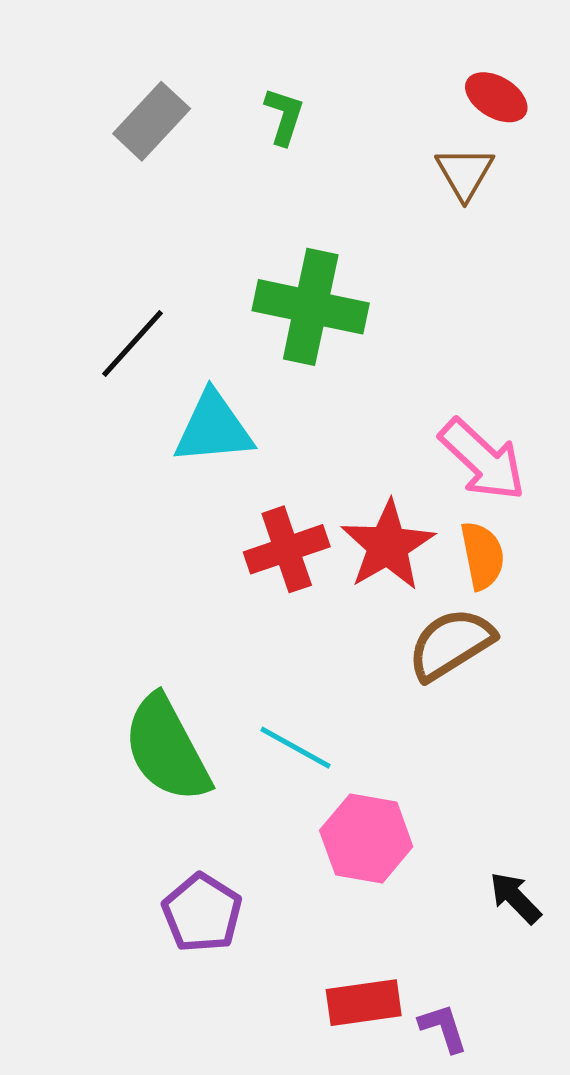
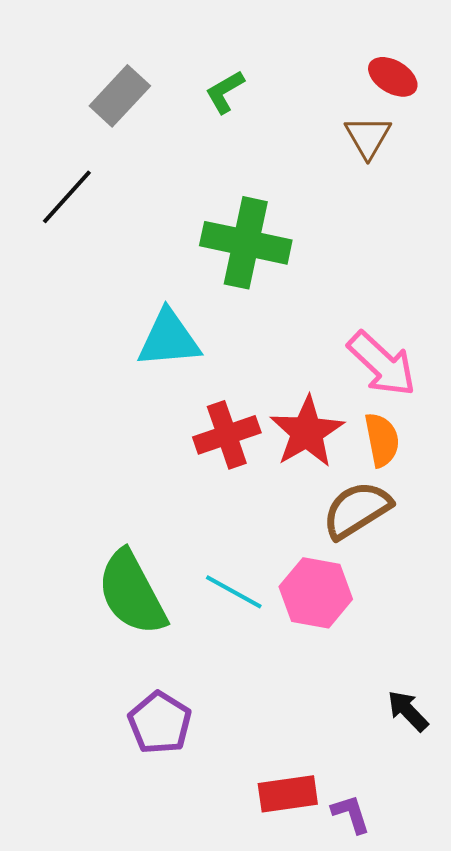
green L-shape: (284, 116) -> (225, 92), turned -138
black line: (133, 343) -> (67, 197), moved
pink hexagon: (366, 839) -> (316, 593), moved

